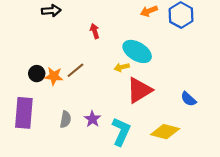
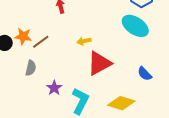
cyan ellipse: (137, 51) -> (135, 26), moved
orange star: (54, 76) -> (23, 36), moved
gray semicircle: (66, 119) -> (31, 68), moved

